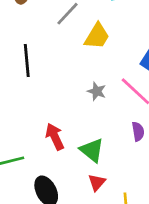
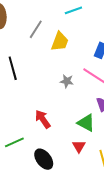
green triangle: (92, 150) -> (86, 123), moved

